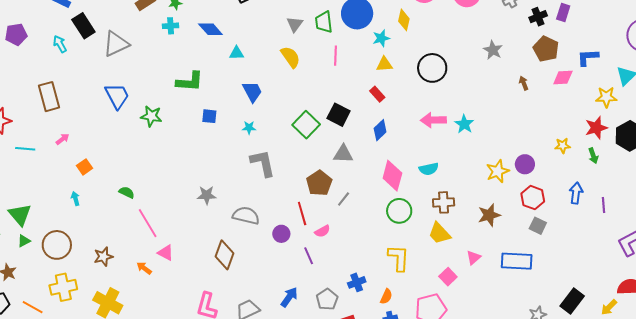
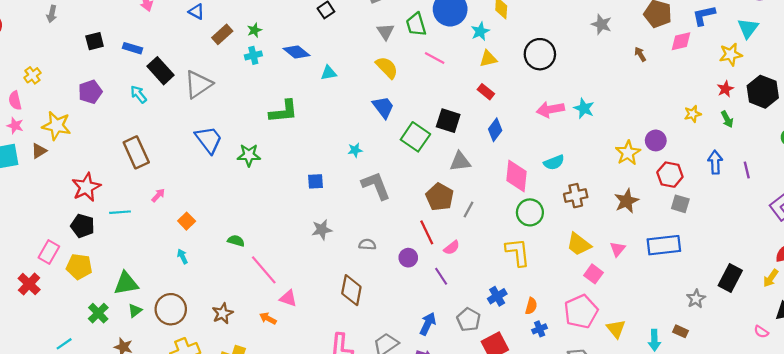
pink line: (336, 56) -> (435, 58), turned -54
blue trapezoid: (252, 92) -> (383, 107), moved
blue square: (209, 116) -> (316, 181), moved
red star: (596, 128) -> (725, 89), size x0.7
green triangle: (20, 215) -> (126, 283), turned -50
gray semicircle: (246, 216) -> (367, 244), size x0.6
yellow trapezoid: (439, 233) -> (579, 244), moved
yellow L-shape: (399, 258) -> (518, 252), moved

